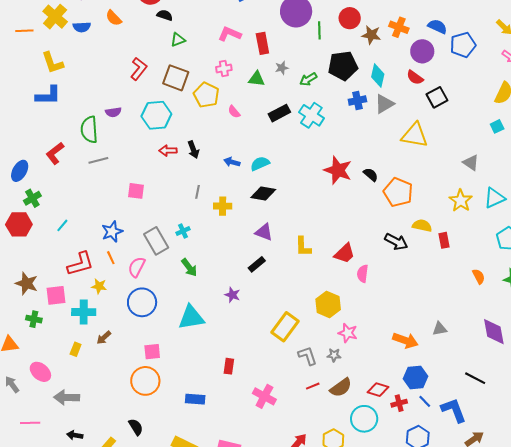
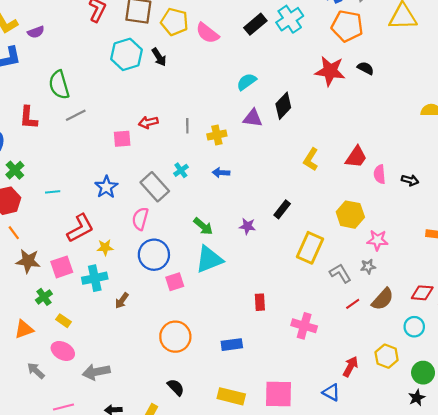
purple semicircle: (113, 112) -> (36, 32), moved
pink semicircle: (234, 112) -> (207, 33), size x1.6
cyan cross: (311, 115) -> (290, 19), turned 35
black arrow: (193, 150) -> (159, 57), moved
red arrow: (168, 151) -> (148, 122), moved
red L-shape: (55, 153) -> (28, 118), turned -35
blue arrow: (232, 162) -> (221, 173), moved
orange pentagon: (398, 192) -> (347, 26), moved
black diamond: (263, 193) -> (283, 106), moved, turned -45
cyan line: (62, 225) -> (53, 192), turned 56
purple triangle: (264, 232) -> (253, 118), moved
black arrow: (396, 242) -> (410, 180), moved, size x0.7
yellow L-shape: (303, 247) -> (311, 159), turned 45
orange line: (111, 258) -> (14, 233), moved
black rectangle: (257, 264) -> (282, 209), moved
green arrow: (189, 268) -> (203, 226), moved
green cross: (34, 319) -> (44, 297), turned -35
yellow rectangle: (76, 349) -> (63, 321), moved, turned -64
pink square: (152, 352) -> (175, 282), moved
cyan circle: (364, 419) -> (414, 327), size x0.7

